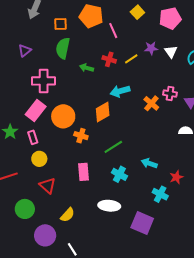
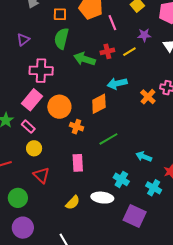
purple star: (151, 48) -> (144, 35), moved
red cross: (109, 59) -> (107, 51), turned -32
green arrow: (87, 68) -> (84, 59), size x1.5
pink rectangle: (33, 137) -> (28, 127), turned -32
cyan cross: (119, 174) -> (121, 179), moved
yellow semicircle: (68, 215) -> (73, 203), moved
purple circle: (45, 235) -> (23, 228), moved

